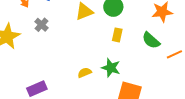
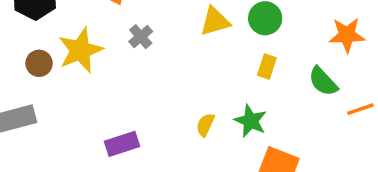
yellow semicircle: (85, 73) -> (205, 125), turned -48

